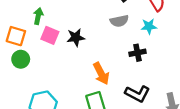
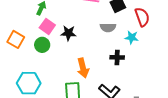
orange square: (16, 36) -> (16, 39), moved
green circle: (21, 59) -> (42, 45), moved

